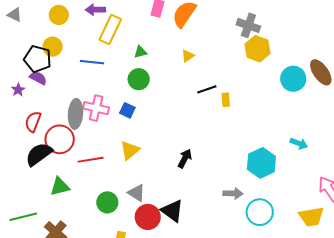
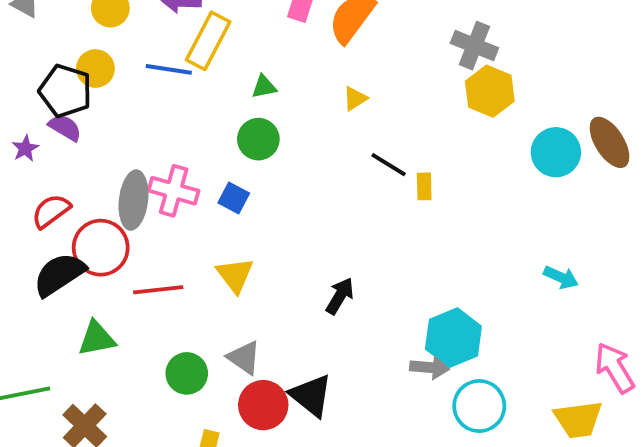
blue line: (92, 62) -> (169, 69), moved
black line: (207, 89) -> (389, 165), turned 48
red semicircle: (33, 122) -> (51, 211), turned 30
yellow triangle: (130, 150) -> (235, 275), turned -30
cyan hexagon: (261, 163) -> (453, 338), moved

